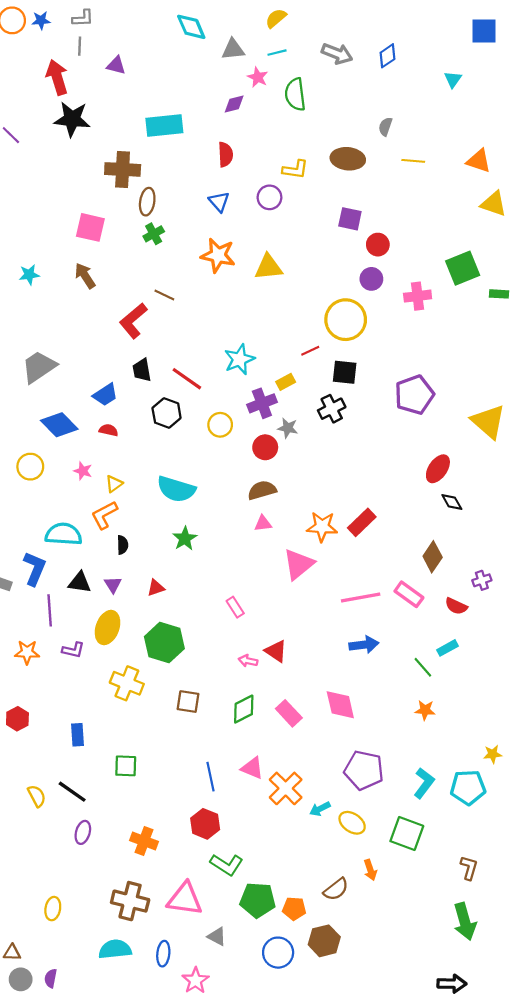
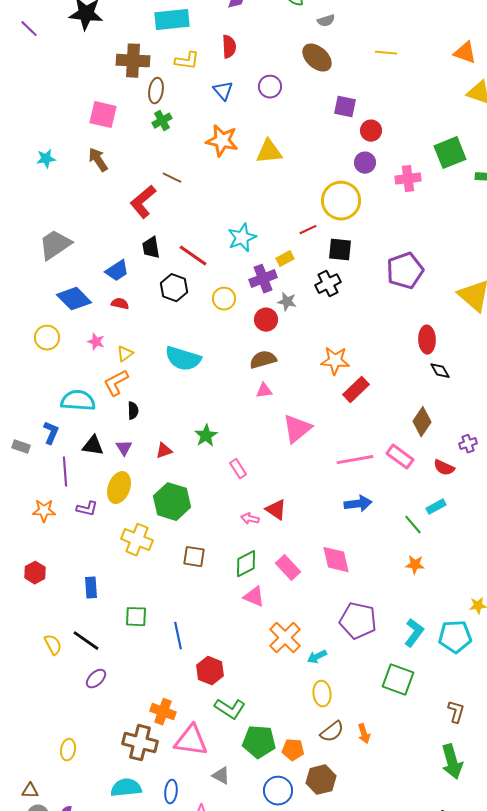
gray semicircle: (385, 127) -> (326, 21), moved, turned -126
brown ellipse: (348, 159) -> (317, 58), moved, turned 36
yellow line: (413, 161) -> (386, 53), moved
yellow L-shape: (295, 169) -> (187, 61), moved
red ellipse: (438, 469) -> (427, 340), turned -36
orange star: (322, 527) -> (335, 361), moved
green star: (185, 538) -> (206, 436), moved
blue L-shape: (35, 569) -> (51, 433), size x0.7
pink triangle: (252, 768) -> (254, 597), moved
blue line: (210, 777) -> (178, 636), moved
yellow ellipse: (352, 823) -> (322, 694), moved, turned 50
purple ellipse: (83, 832) -> (96, 679), turned 30
orange cross: (144, 841) -> (163, 712), moved
orange arrow: (370, 870) -> (364, 734), moved

